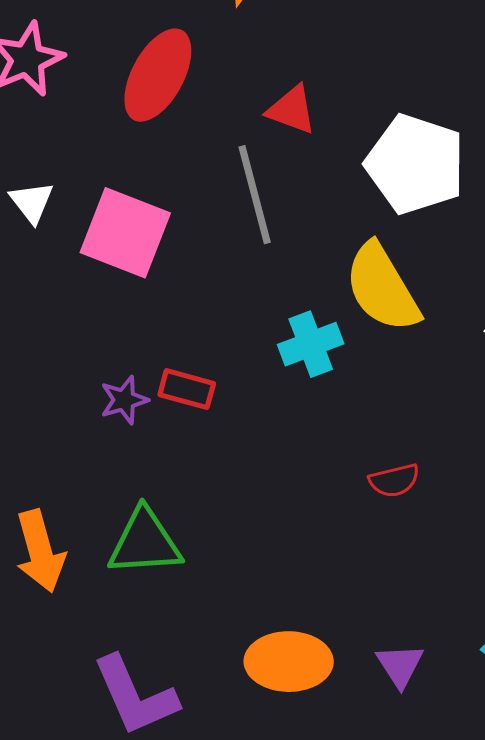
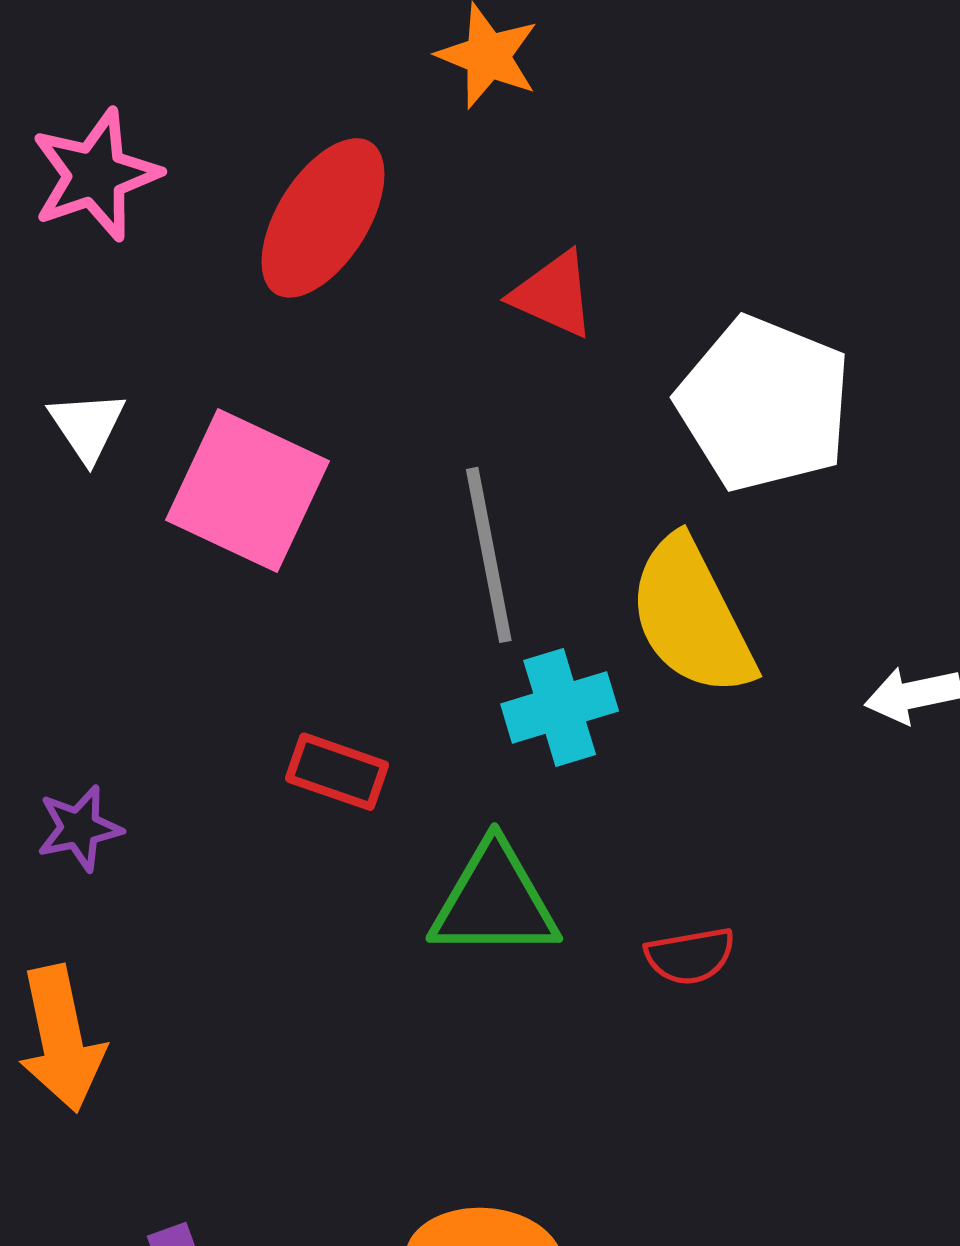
gray line: (255, 195) -> (489, 555), moved
purple star: (124, 400) -> (79, 828), moved
green triangle: (145, 542) -> (494, 901), moved

